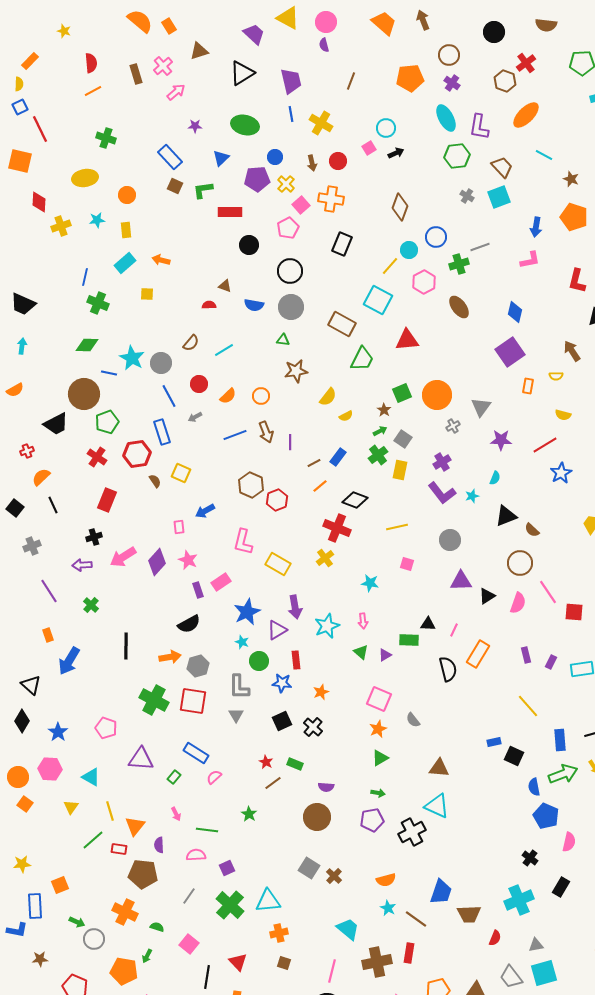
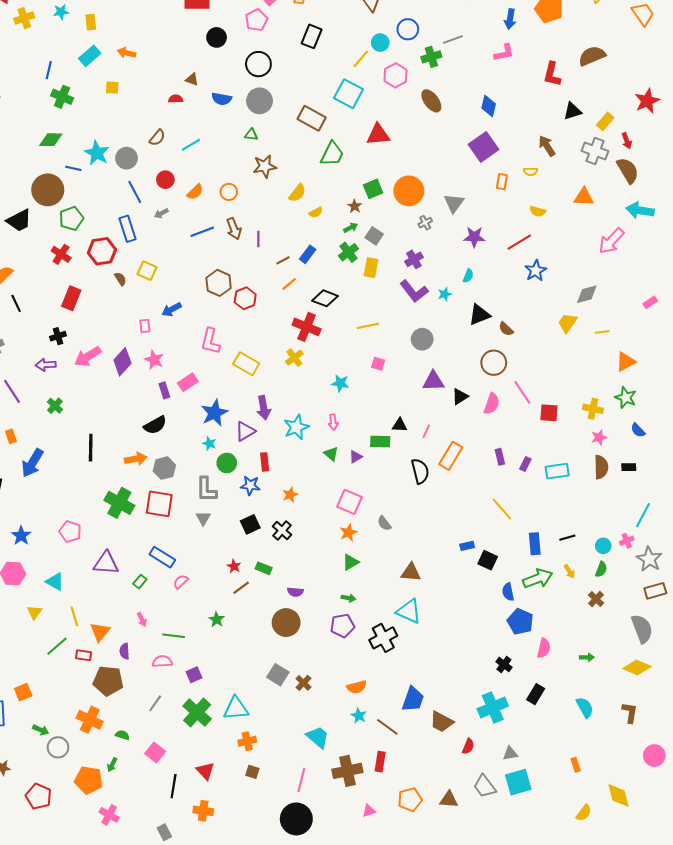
brown trapezoid: (469, 914) -> (442, 722), turned 30

